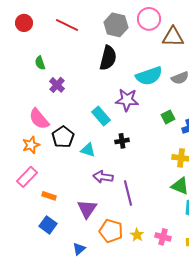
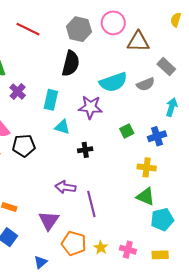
cyan rectangle: (101, 116) -> (51, 100), moved, turned 54
green square: (168, 117) -> (127, 131), moved
black pentagon: (63, 137) -> (24, 146), turned 30
cyan triangle: (88, 150) -> (62, 127), moved

